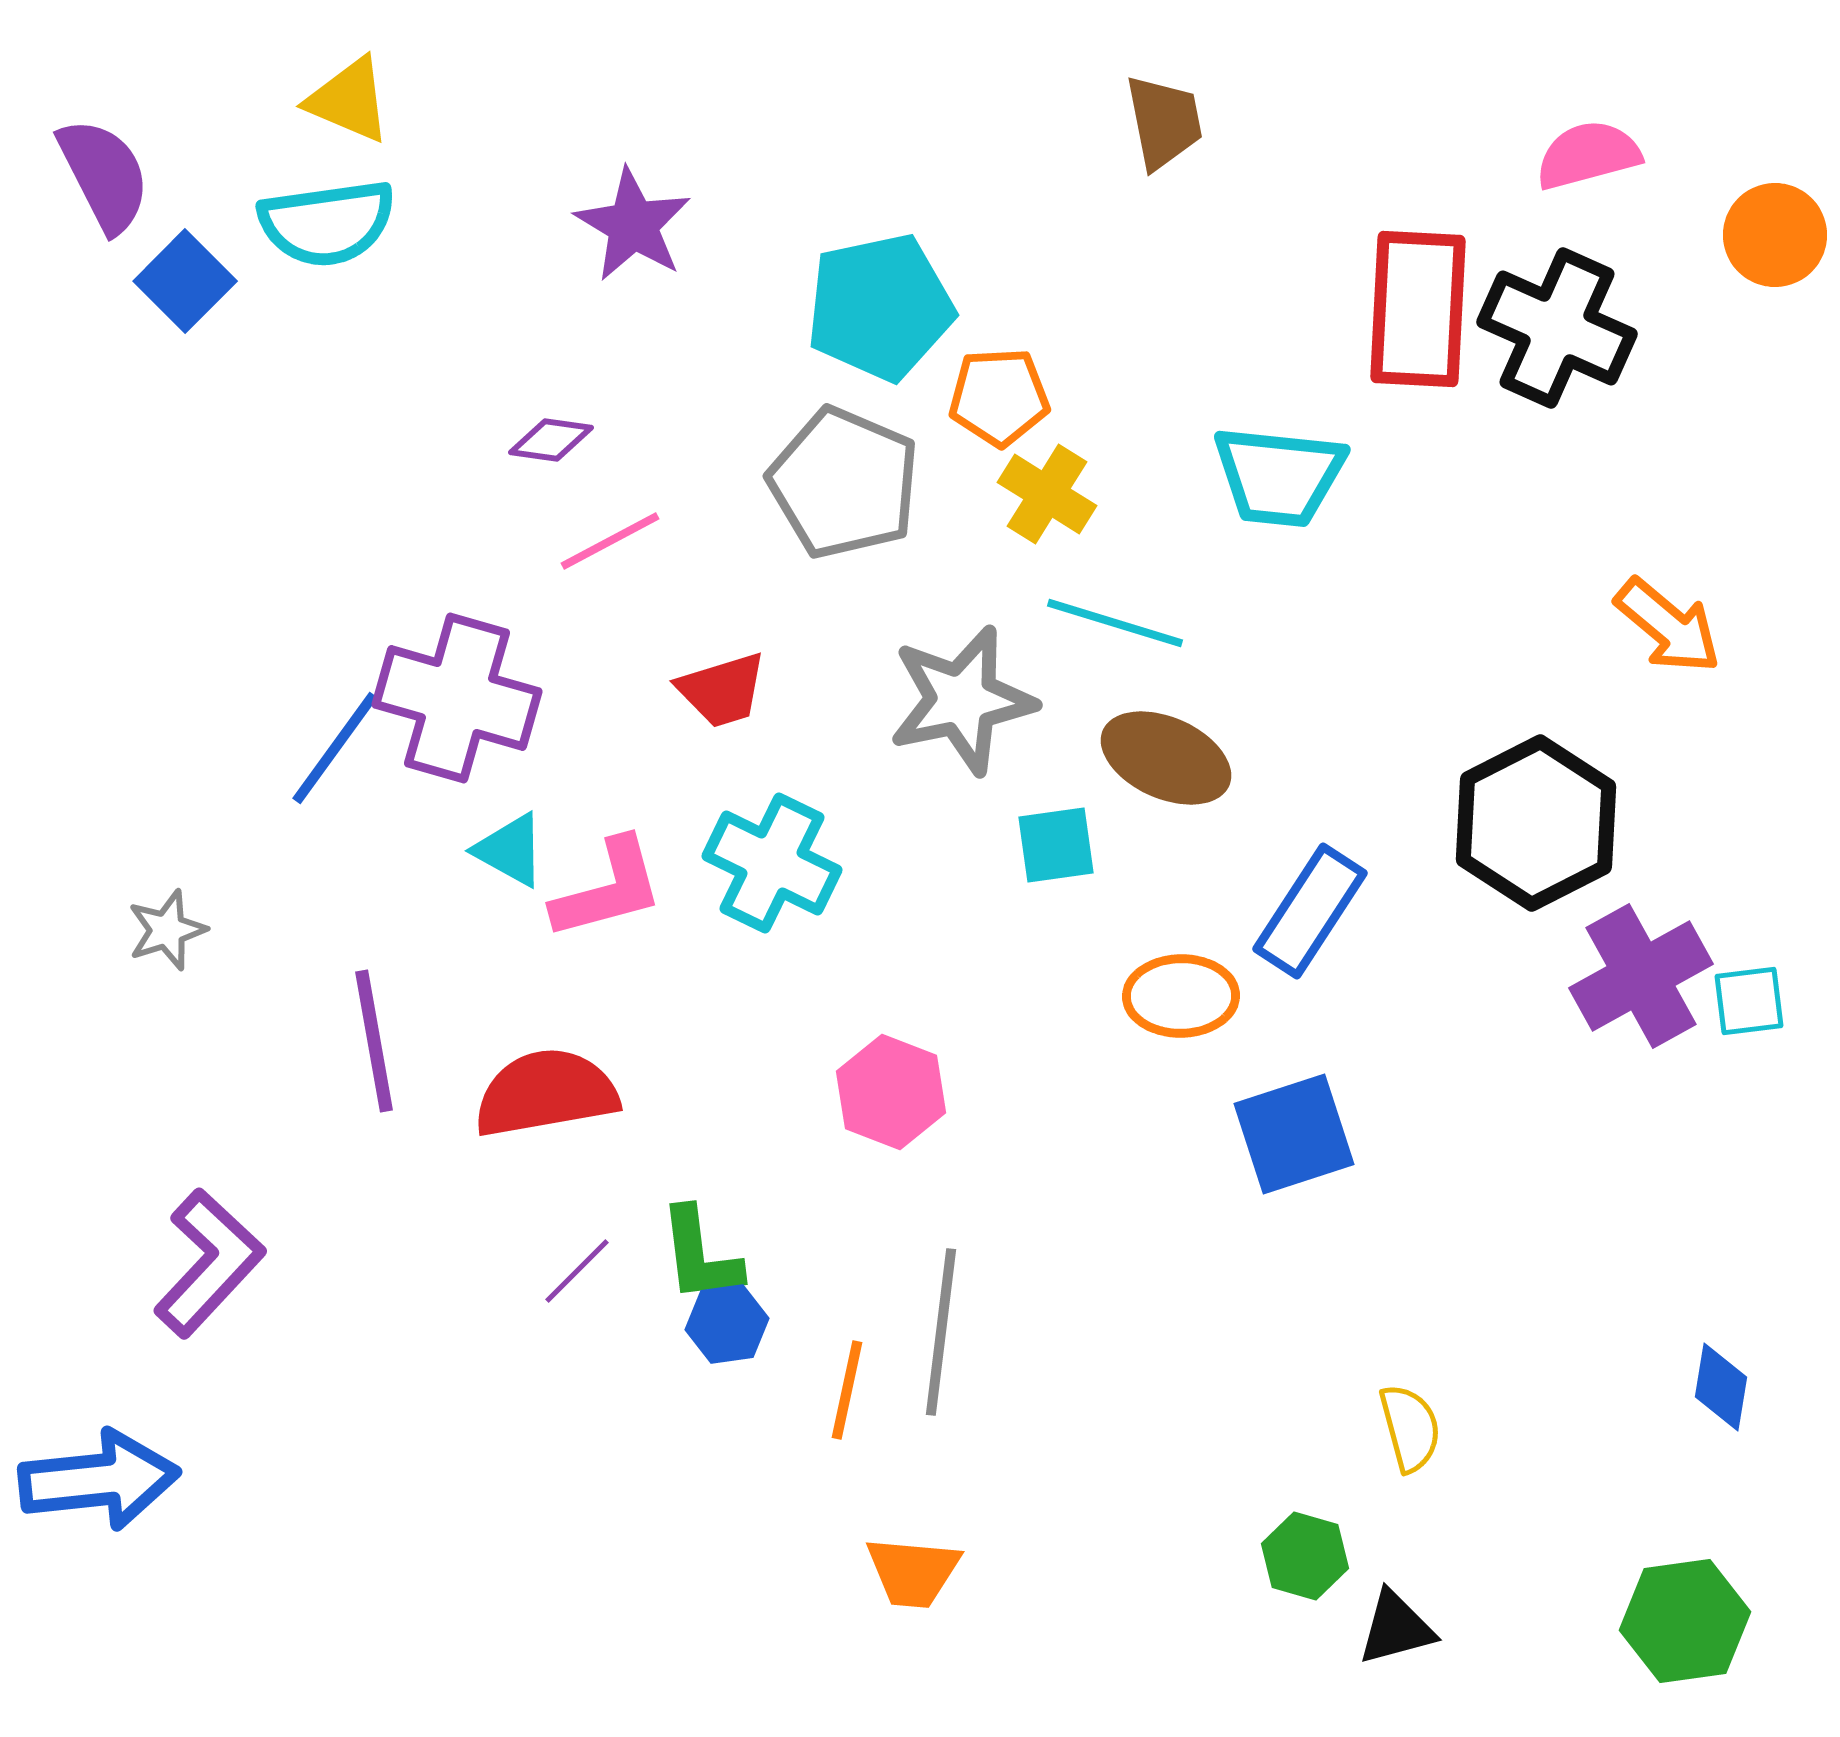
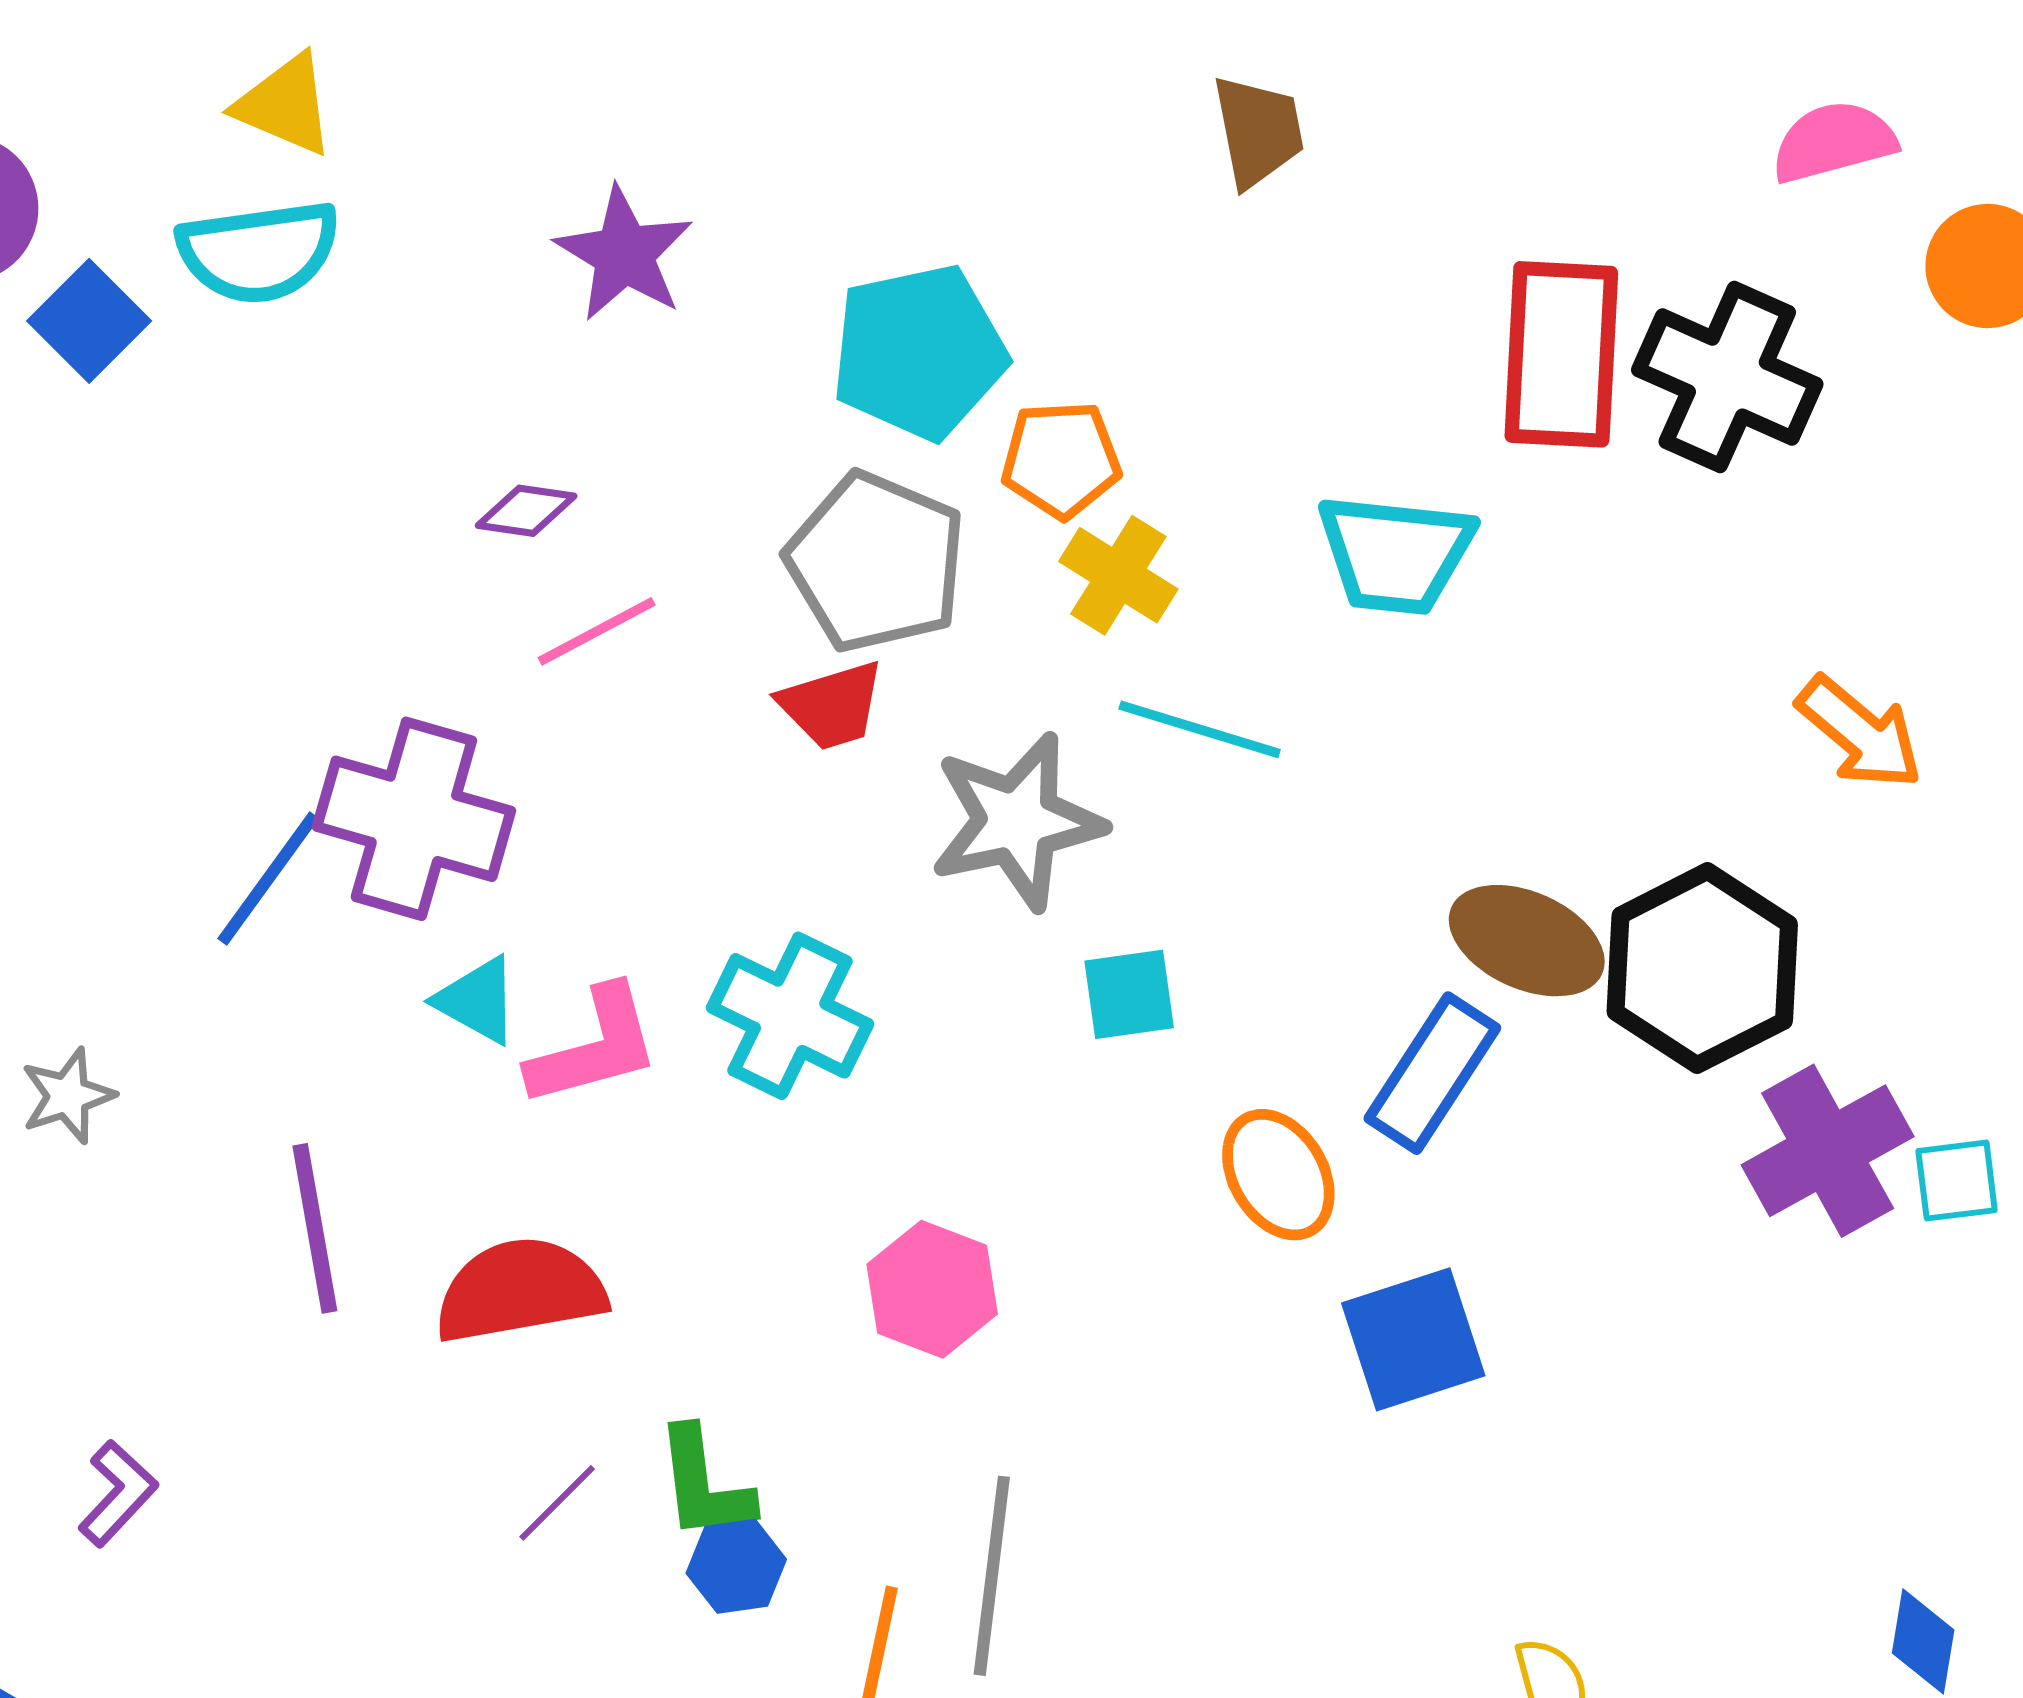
pink semicircle: (1588, 155) -> (1834, 142), moved
red trapezoid: (722, 690) -> (832, 705), moved
brown ellipse: (1166, 758) -> (1527, 941), moved
orange ellipse: (1181, 996) -> (1278, 1175), turned 60
purple L-shape: (209, 1263) -> (118, 1493), size x0.6

